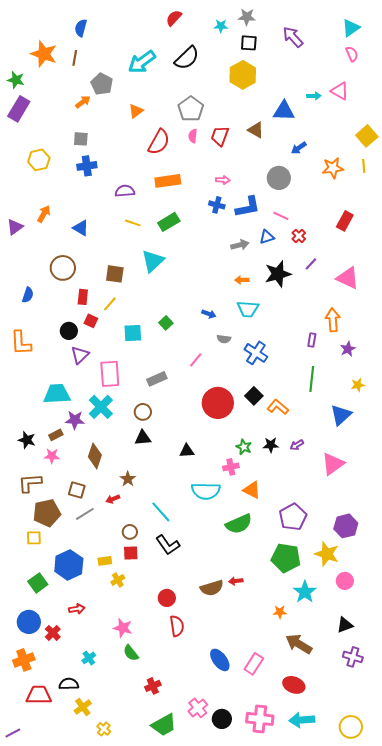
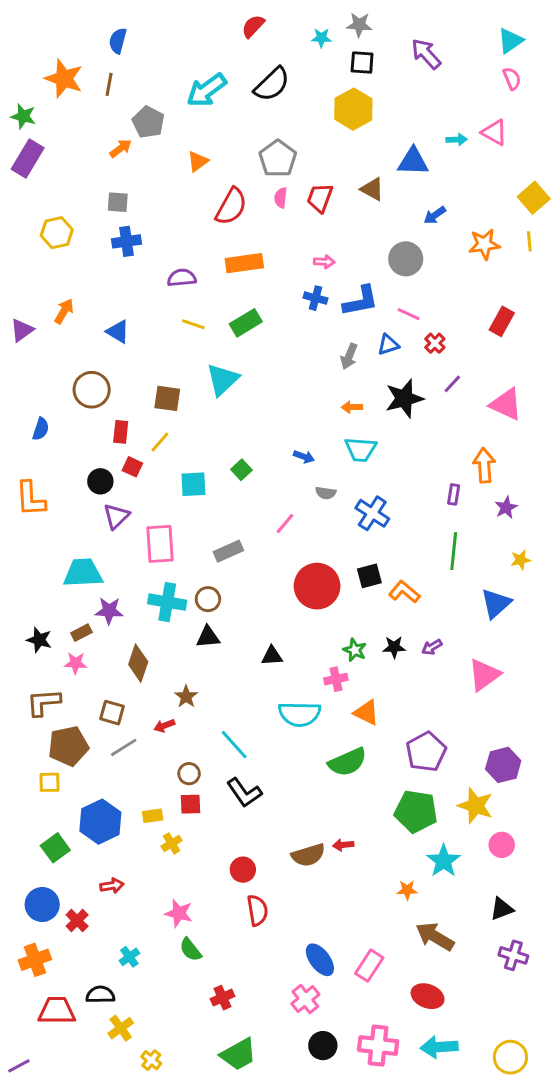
gray arrow: (240, 245) -> (349, 356), turned 126
black square: (254, 396) -> (369, 576), turned 30
cyan cross: (101, 407) -> (167, 602), moved, turned -35
pink cross: (198, 708) -> (305, 999), moved

